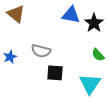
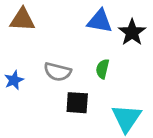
brown triangle: (16, 14) -> (22, 20), turned -36
green semicircle: (98, 55) -> (103, 69), moved, turned 56

